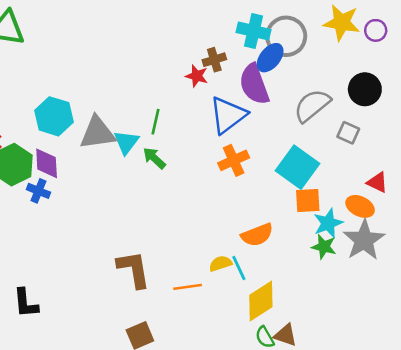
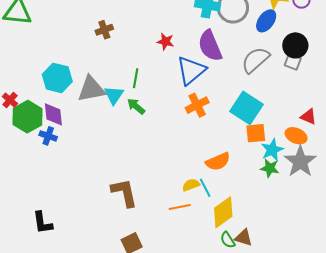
blue ellipse: (270, 58) -> (266, 21), moved
brown cross: (214, 60) -> (104, 30), moved
gray square: (348, 133) -> (293, 62), moved
orange line: (188, 287) -> (180, 207), moved

